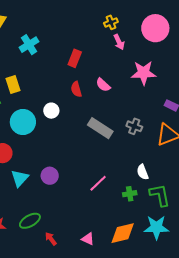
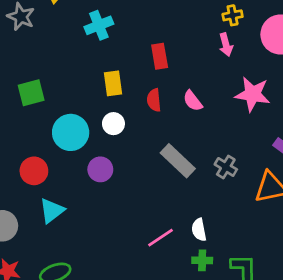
yellow cross: (111, 22) -> (233, 15), moved
red rectangle: (75, 58) -> (160, 56), turned -42
yellow rectangle: (13, 84) -> (113, 83), moved
white semicircle: (143, 172) -> (199, 230), moved
purple circle: (50, 176) -> (100, 169), moved

